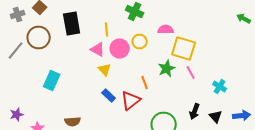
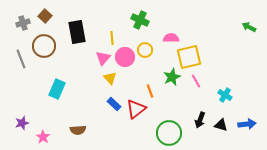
yellow square: (184, 48) -> (189, 57), turned -30
gray line: (16, 50) -> (21, 59), turned -60
pink triangle: (98, 50) -> (103, 58), turned 42
black triangle: (216, 116) -> (221, 125), turned -32

